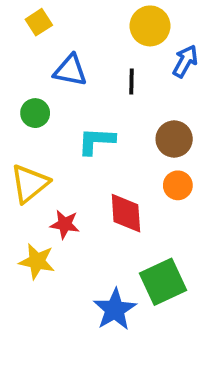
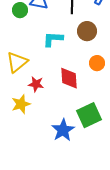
green circle: (35, 113) -> (20, 10), moved
brown circle: (174, 139) -> (87, 31), moved
yellow star: (37, 261) -> (21, 104), turned -30

